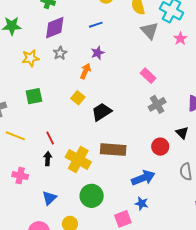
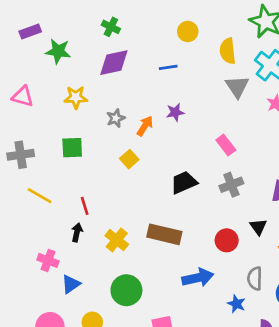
gray star: (60, 53) -> (116, 118), moved
purple star: (98, 53) -> (175, 112), moved
black trapezoid: (102, 112) -> (184, 182), moved
yellow cross: (78, 160) -> (117, 240), size x0.7
pink cross: (20, 176) -> (48, 260), moved
blue star: (142, 204) -> (236, 304), moved

